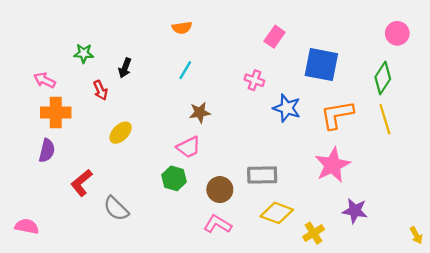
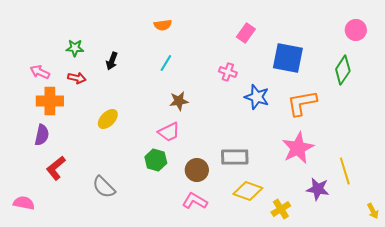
red arrow: (100, 90) -> (77, 78), moved, turned -54
yellow line: (385, 119) -> (345, 171), moved
red L-shape: (81, 183) -> (56, 168), moved

